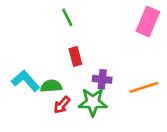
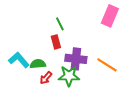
green line: (67, 17) -> (60, 24), moved
purple cross: (102, 79) -> (76, 59), size x1.5
orange line: (144, 87) -> (107, 65), turned 50

